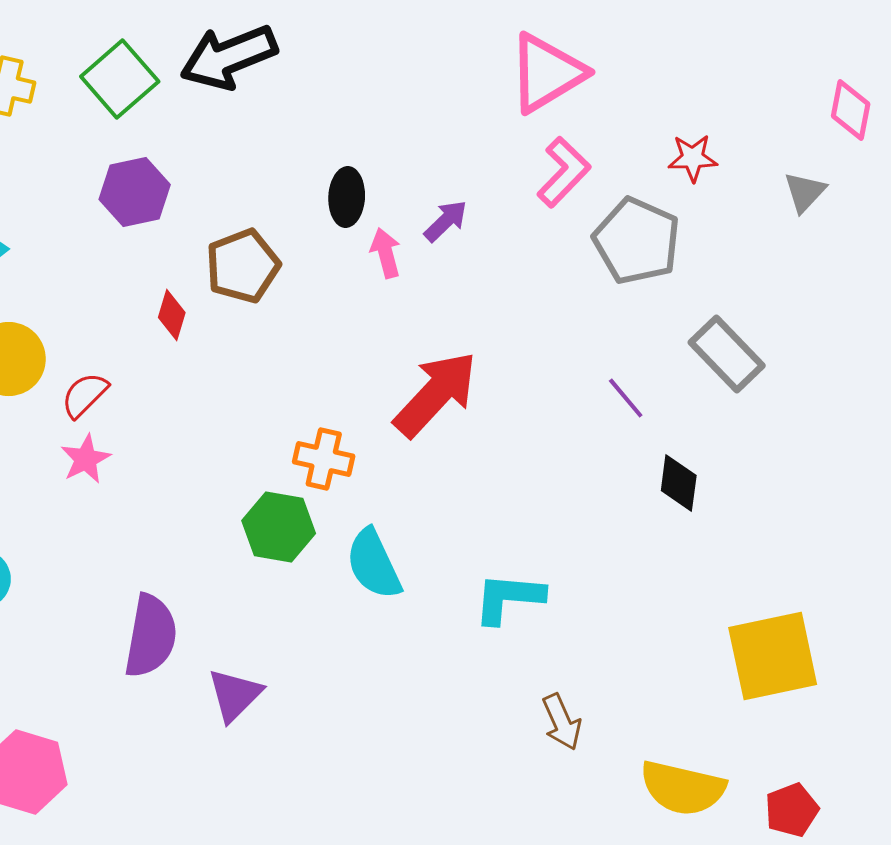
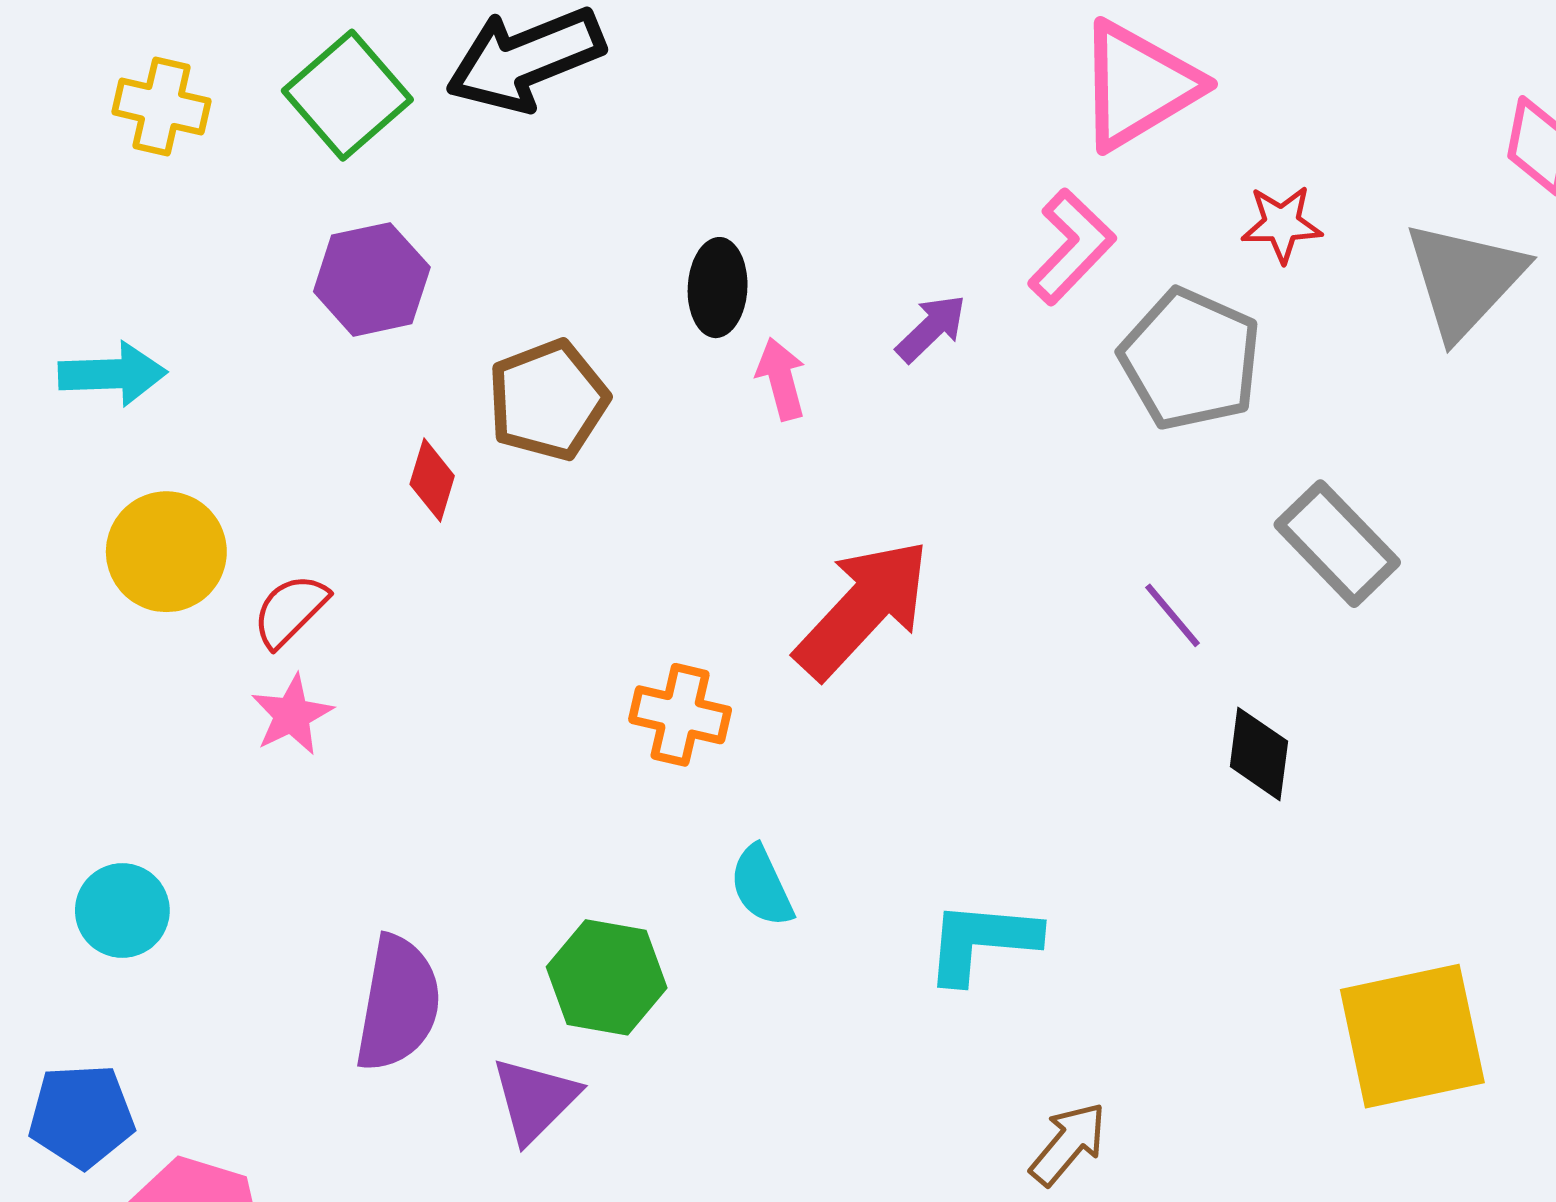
pink triangle: (547, 73) -> (1138, 85), moved
gray triangle: (805, 192) -> (1464, 279), size x1.8
purple arrow: (446, 221) -> (931, 328), moved
green hexagon: (279, 527) -> (607, 977), moved
cyan semicircle: (374, 564) -> (762, 886), size x0.7
brown arrow: (562, 722) -> (1068, 1144), turned -116

